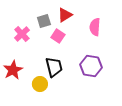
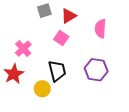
gray square: (44, 21) -> (44, 11), moved
pink cross: (22, 34) -> (23, 49), moved

